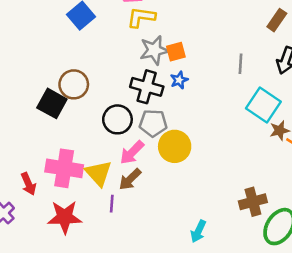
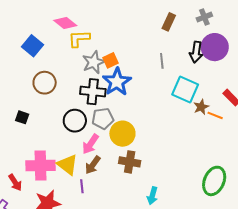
brown rectangle: (277, 20) -> (169, 22), moved
blue star: (179, 80) -> (117, 82), size x2.0
brown circle: (74, 84) -> (45, 83), moved
black square: (52, 103) -> (22, 117), size x0.6
brown cross: (253, 202) -> (130, 162), moved, turned 35

